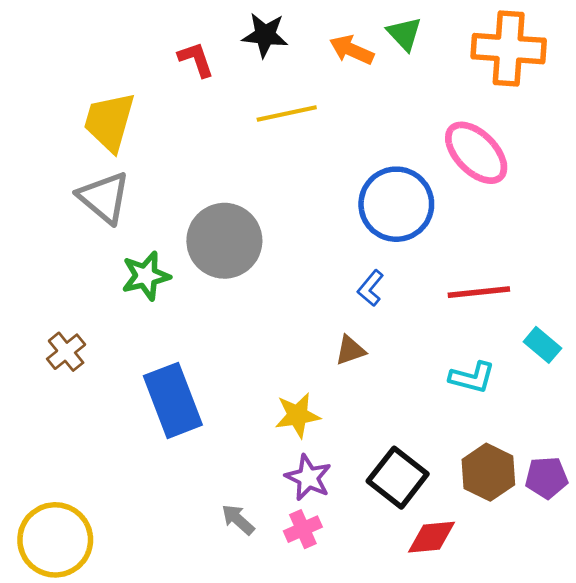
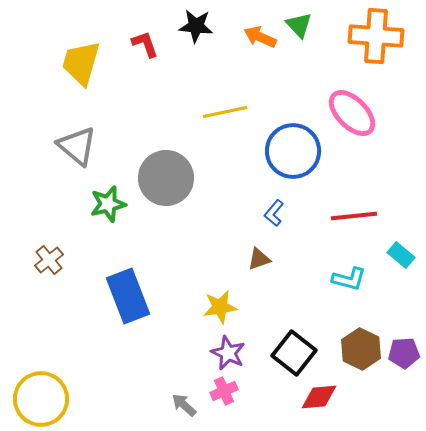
yellow line: (287, 114) -> (225, 112), moved
yellow trapezoid: (109, 122) -> (81, 63), moved
gray arrow: (238, 520) -> (184, 405), moved

